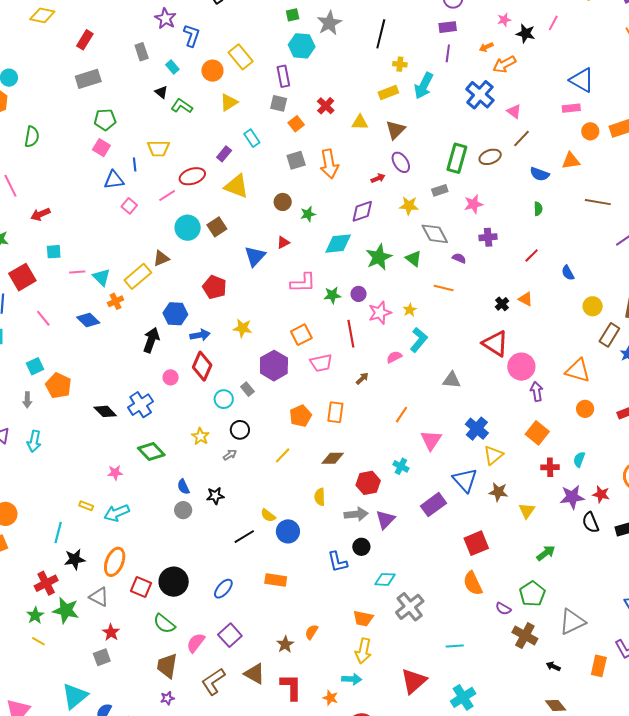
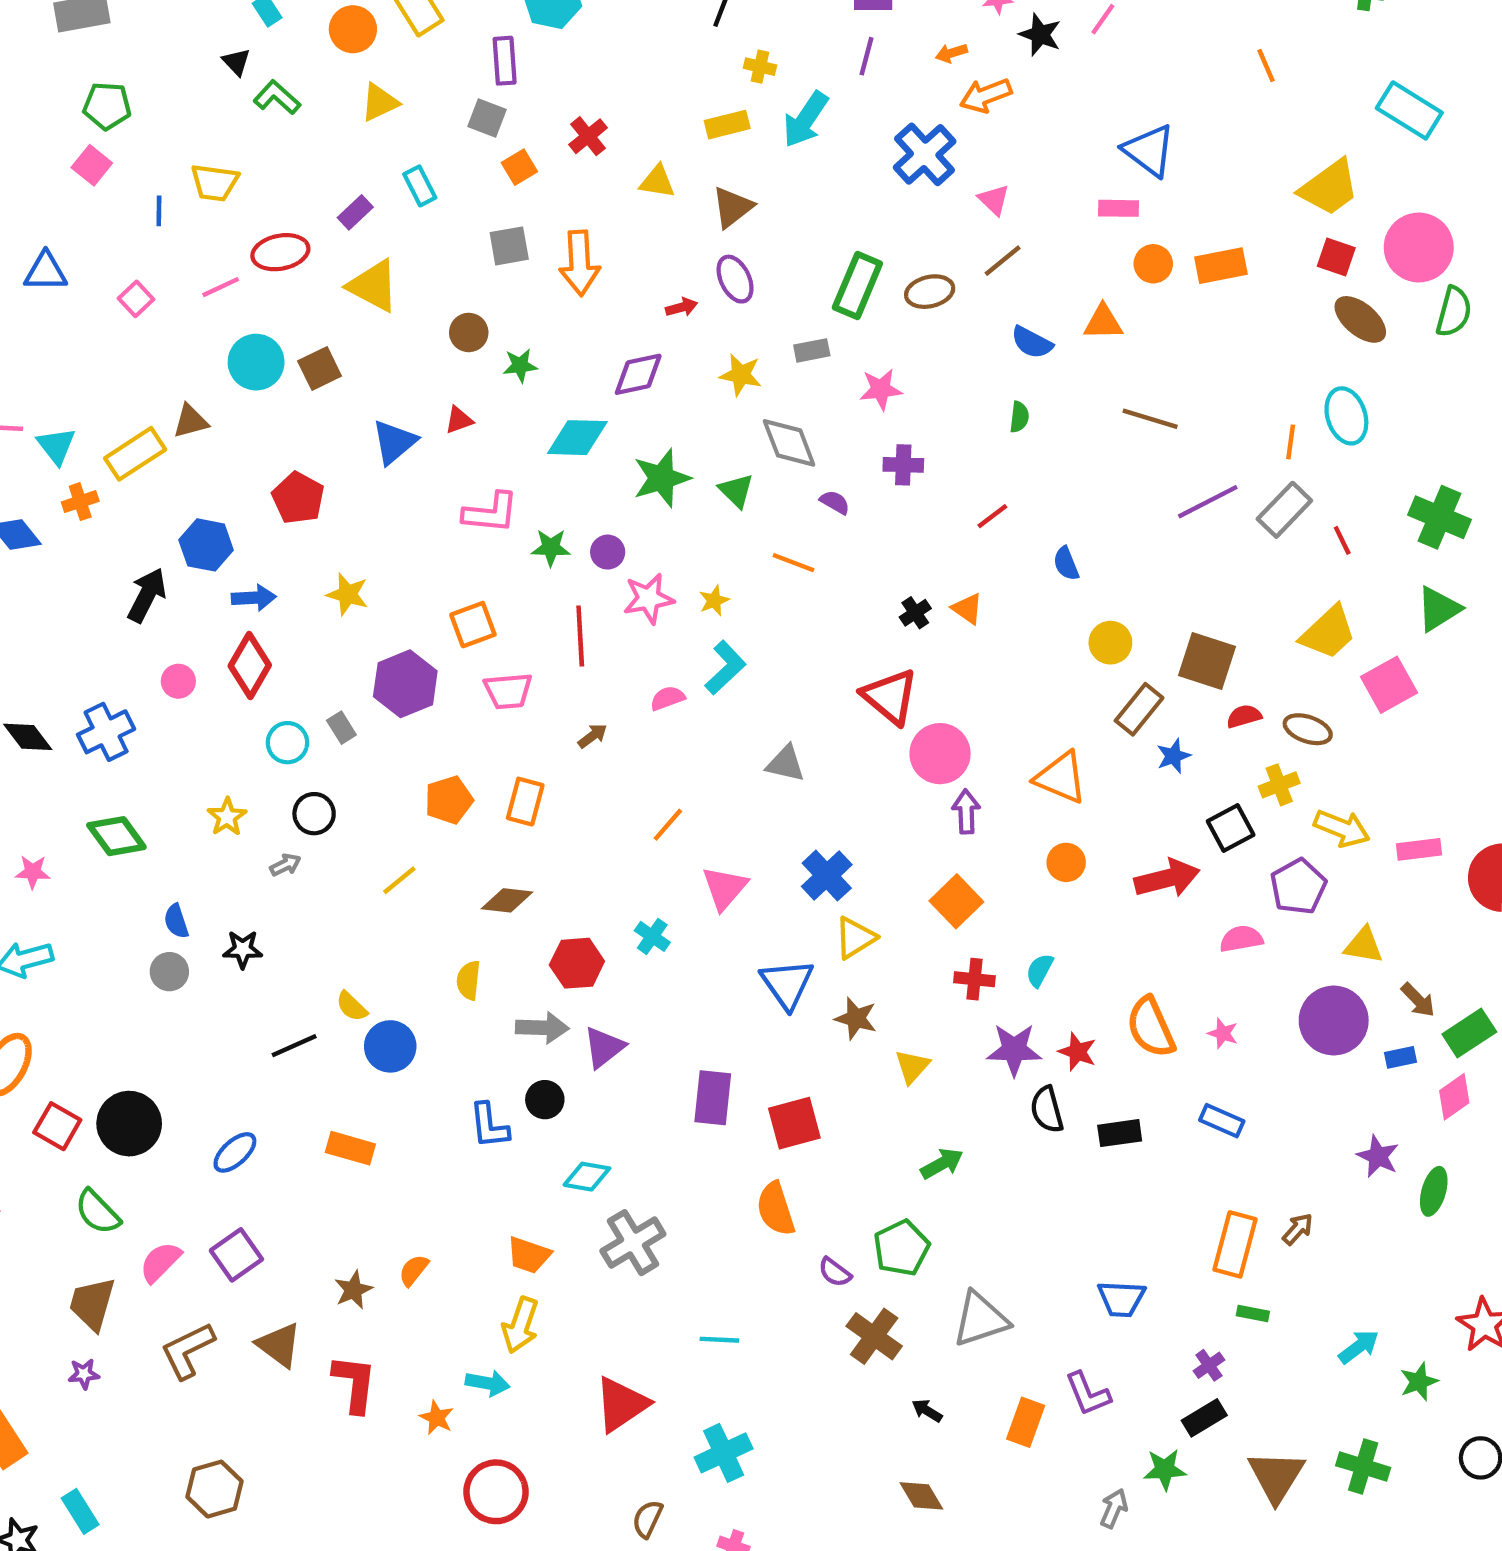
blue triangle: (114, 180) -> (46, 272), moved
purple rectangle: (434, 505) -> (713, 1098), moved, turned -55

